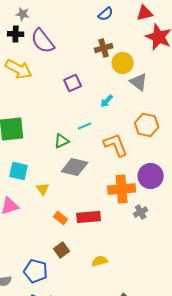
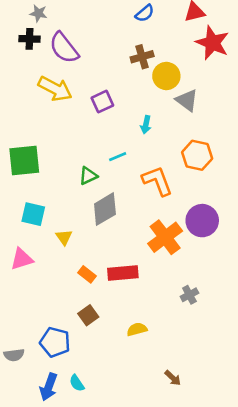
yellow arrow: (19, 69) -> (55, 89), moved
cyan arrow: (107, 101) -> (146, 125), turned -32
gray diamond: (75, 167) -> (105, 209), turned -44
orange cross: (122, 189) -> (165, 237), turned -32
gray cross: (141, 212) -> (189, 295), moved

